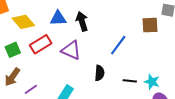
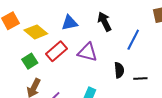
black arrow: (82, 21) -> (105, 22), moved
black line: (130, 81) -> (140, 78), moved

